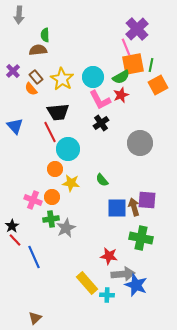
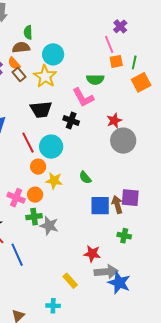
purple cross: (137, 29) -> (120, 26), size x0.6
orange square: (133, 64) -> (116, 61), size x0.6
cyan circle: (93, 77) -> (53, 54), moved
green semicircle: (121, 77) -> (95, 79), moved, turned 30
orange semicircle: (31, 89) -> (14, 63), moved
red star: (121, 95) -> (114, 121), moved
black cross: (101, 123) -> (71, 121), moved, turned -35
red line: (50, 132) -> (28, 143), moved
gray star: (66, 228) -> (49, 226), turned -30
green cross: (141, 238) -> (124, 236), size x0.6
yellow rectangle: (87, 283) -> (70, 281), size x0.7
cyan cross: (107, 295) -> (53, 306), moved

